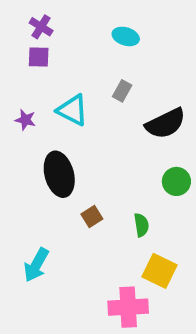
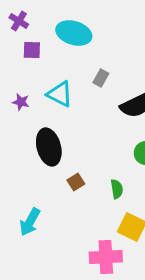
purple cross: (41, 27) -> (19, 21), moved
cyan ellipse: (126, 36) -> (74, 33), moved, size x1.6

